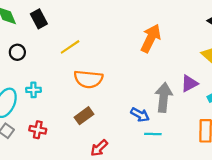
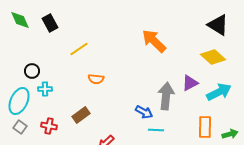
orange arrow: (151, 38) -> (154, 41), turned -72
black circle: (17, 52) -> (32, 71), moved
orange semicircle: (88, 79) -> (96, 79), size x0.6
brown rectangle: (84, 116) -> (81, 115), moved

